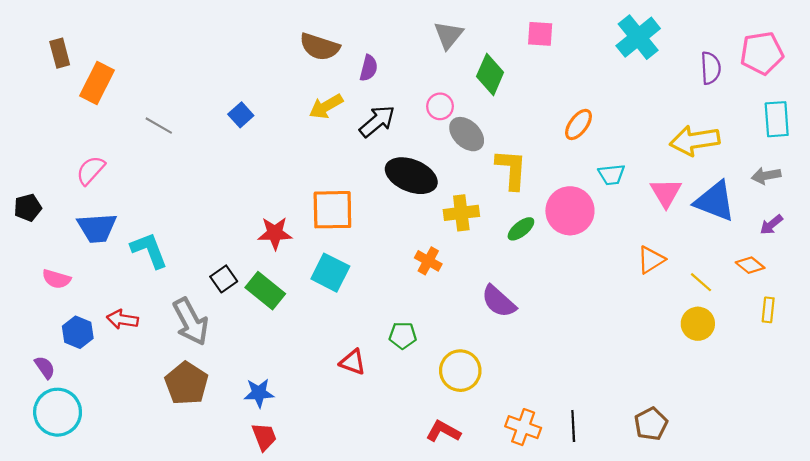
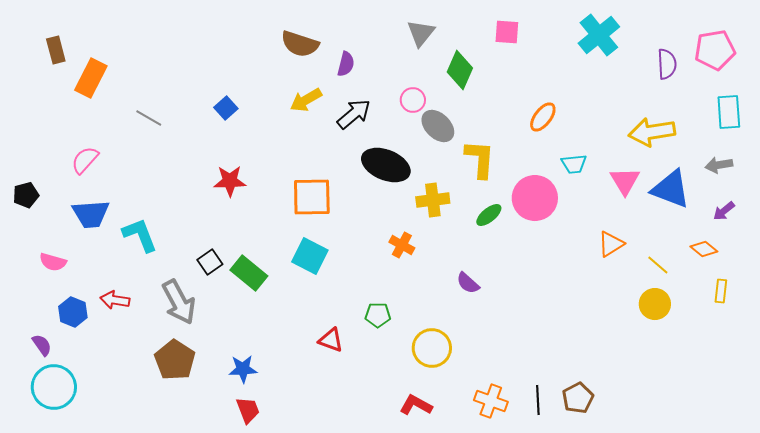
red star: (275, 233) -> (230, 181), moved
purple semicircle: (499, 301) -> (468, 283), size x0.7
brown pentagon: (651, 424) -> (578, 398), moved

